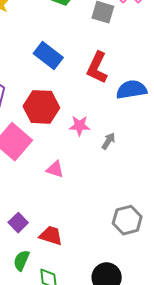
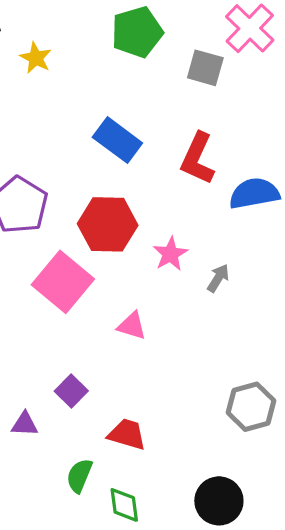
pink star: (80, 126) -> (170, 254), turned -30
purple square: (18, 223) -> (71, 391), moved

